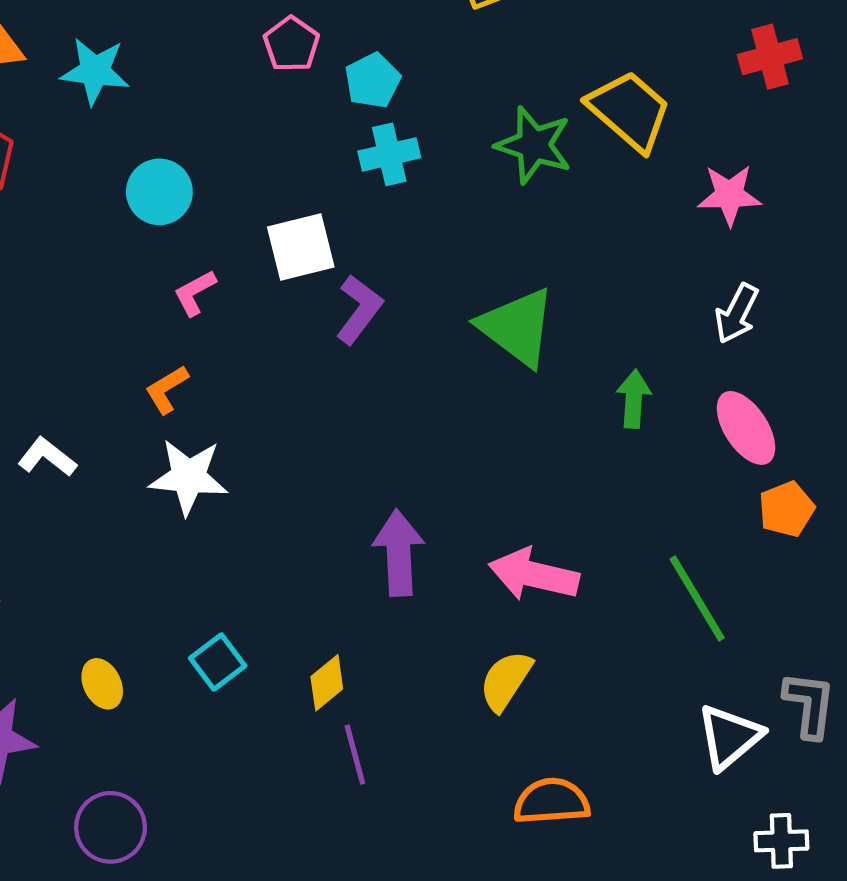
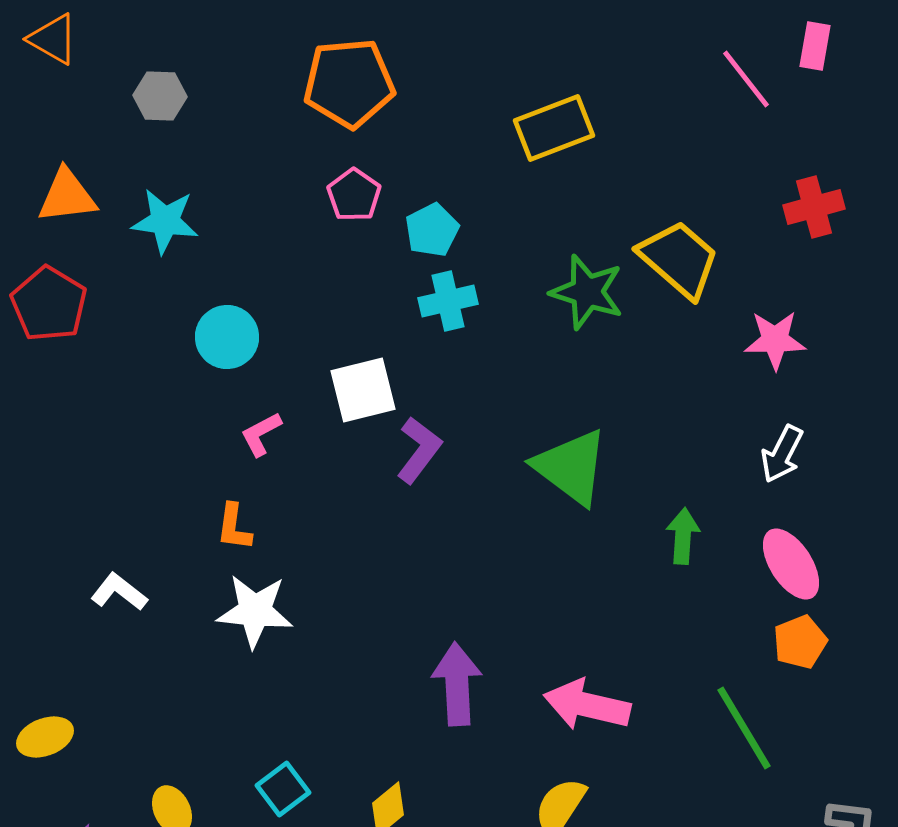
orange L-shape: (167, 389) -> (234, 527), turned -51
orange pentagon: (787, 509) -> (800, 642), moved

